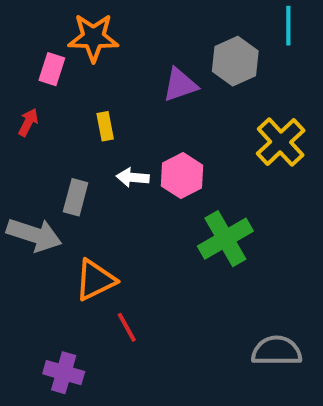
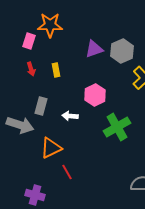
gray hexagon: (235, 61) -> (122, 51), moved
red arrow: (28, 122) -> (31, 69), moved, turned 136
white arrow: (133, 177) -> (70, 116), moved

